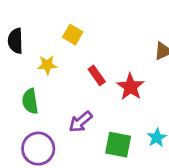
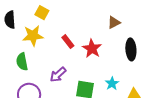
yellow square: (73, 35) -> (42, 13), moved
yellow star: (47, 65) -> (33, 36), size x1.5

